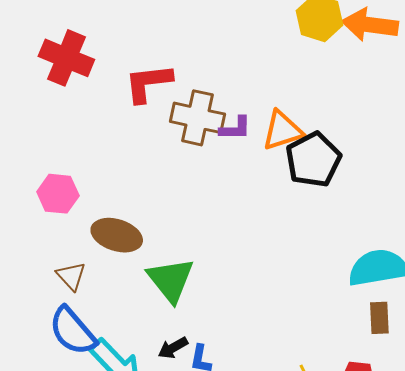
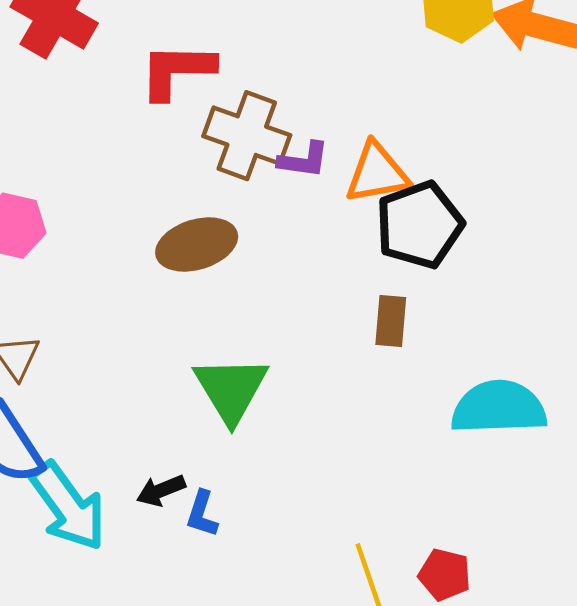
brown ellipse: (117, 235) -> (197, 245), moved, turned -42
green triangle: (171, 280) -> (231, 389), moved
brown rectangle: (379, 318) -> (391, 321), moved

